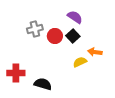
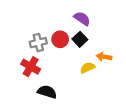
gray cross: (35, 29) -> (38, 43), moved
red cross: (16, 73) -> (31, 67), moved, turned 30

